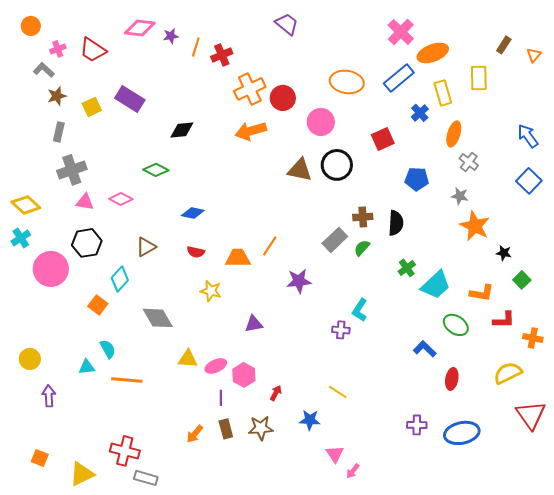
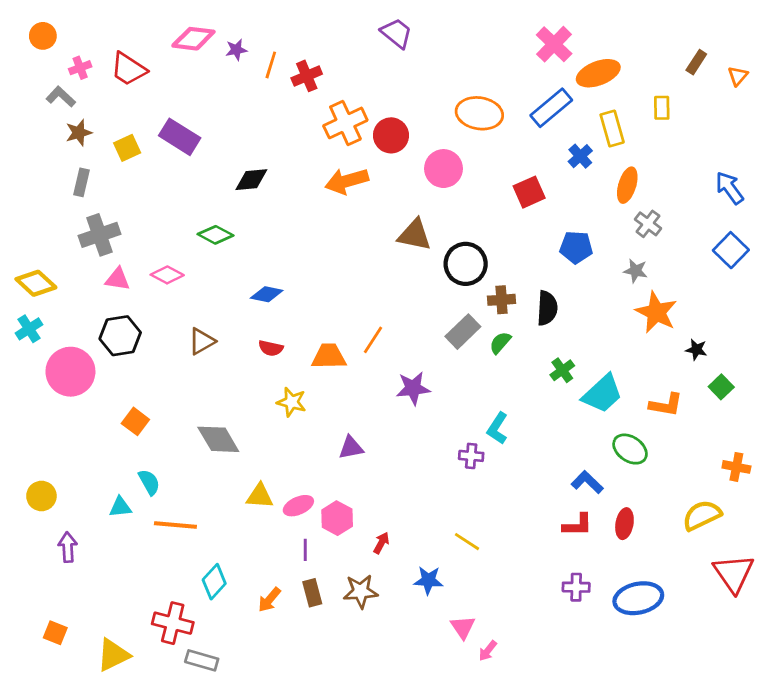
yellow rectangle: (479, 78) -> (662, 108), size x0.7
black circle: (337, 165) -> (466, 264), moved
cyan diamond: (120, 279) -> (214, 582), moved
red L-shape: (504, 320) -> (578, 525), moved

